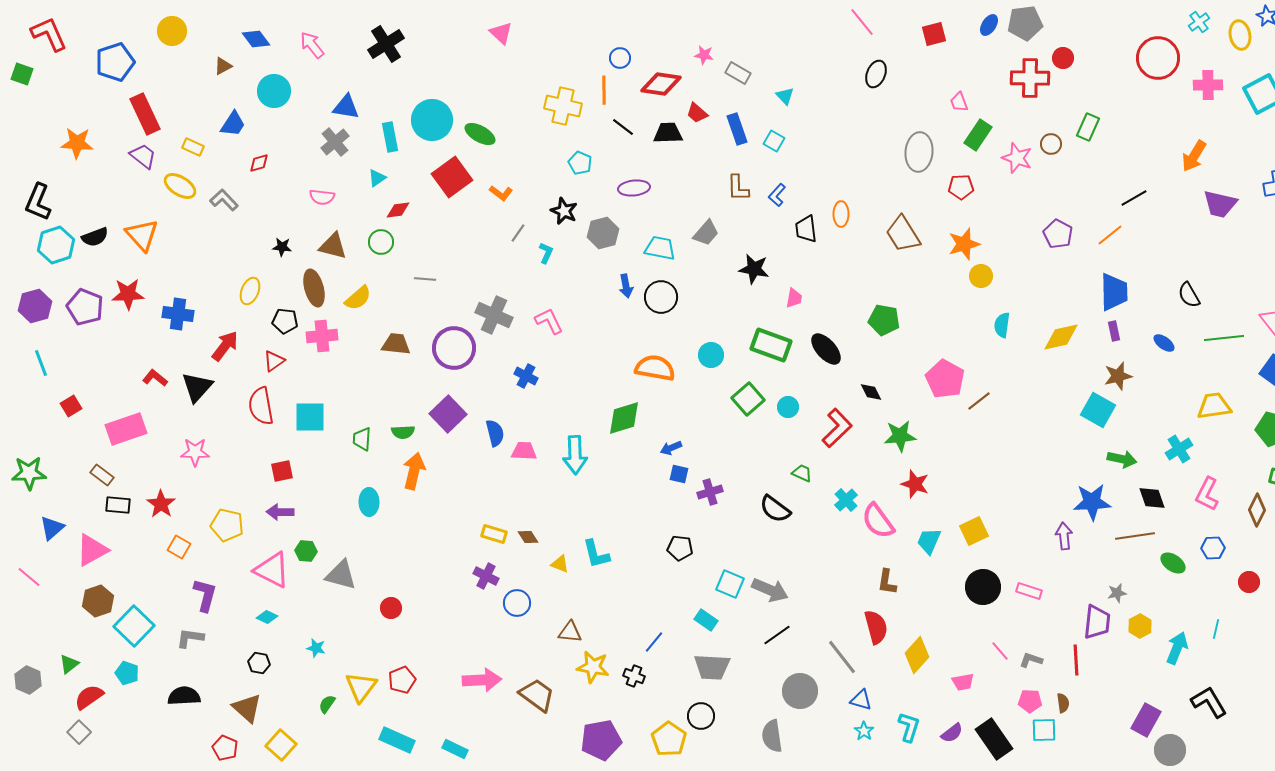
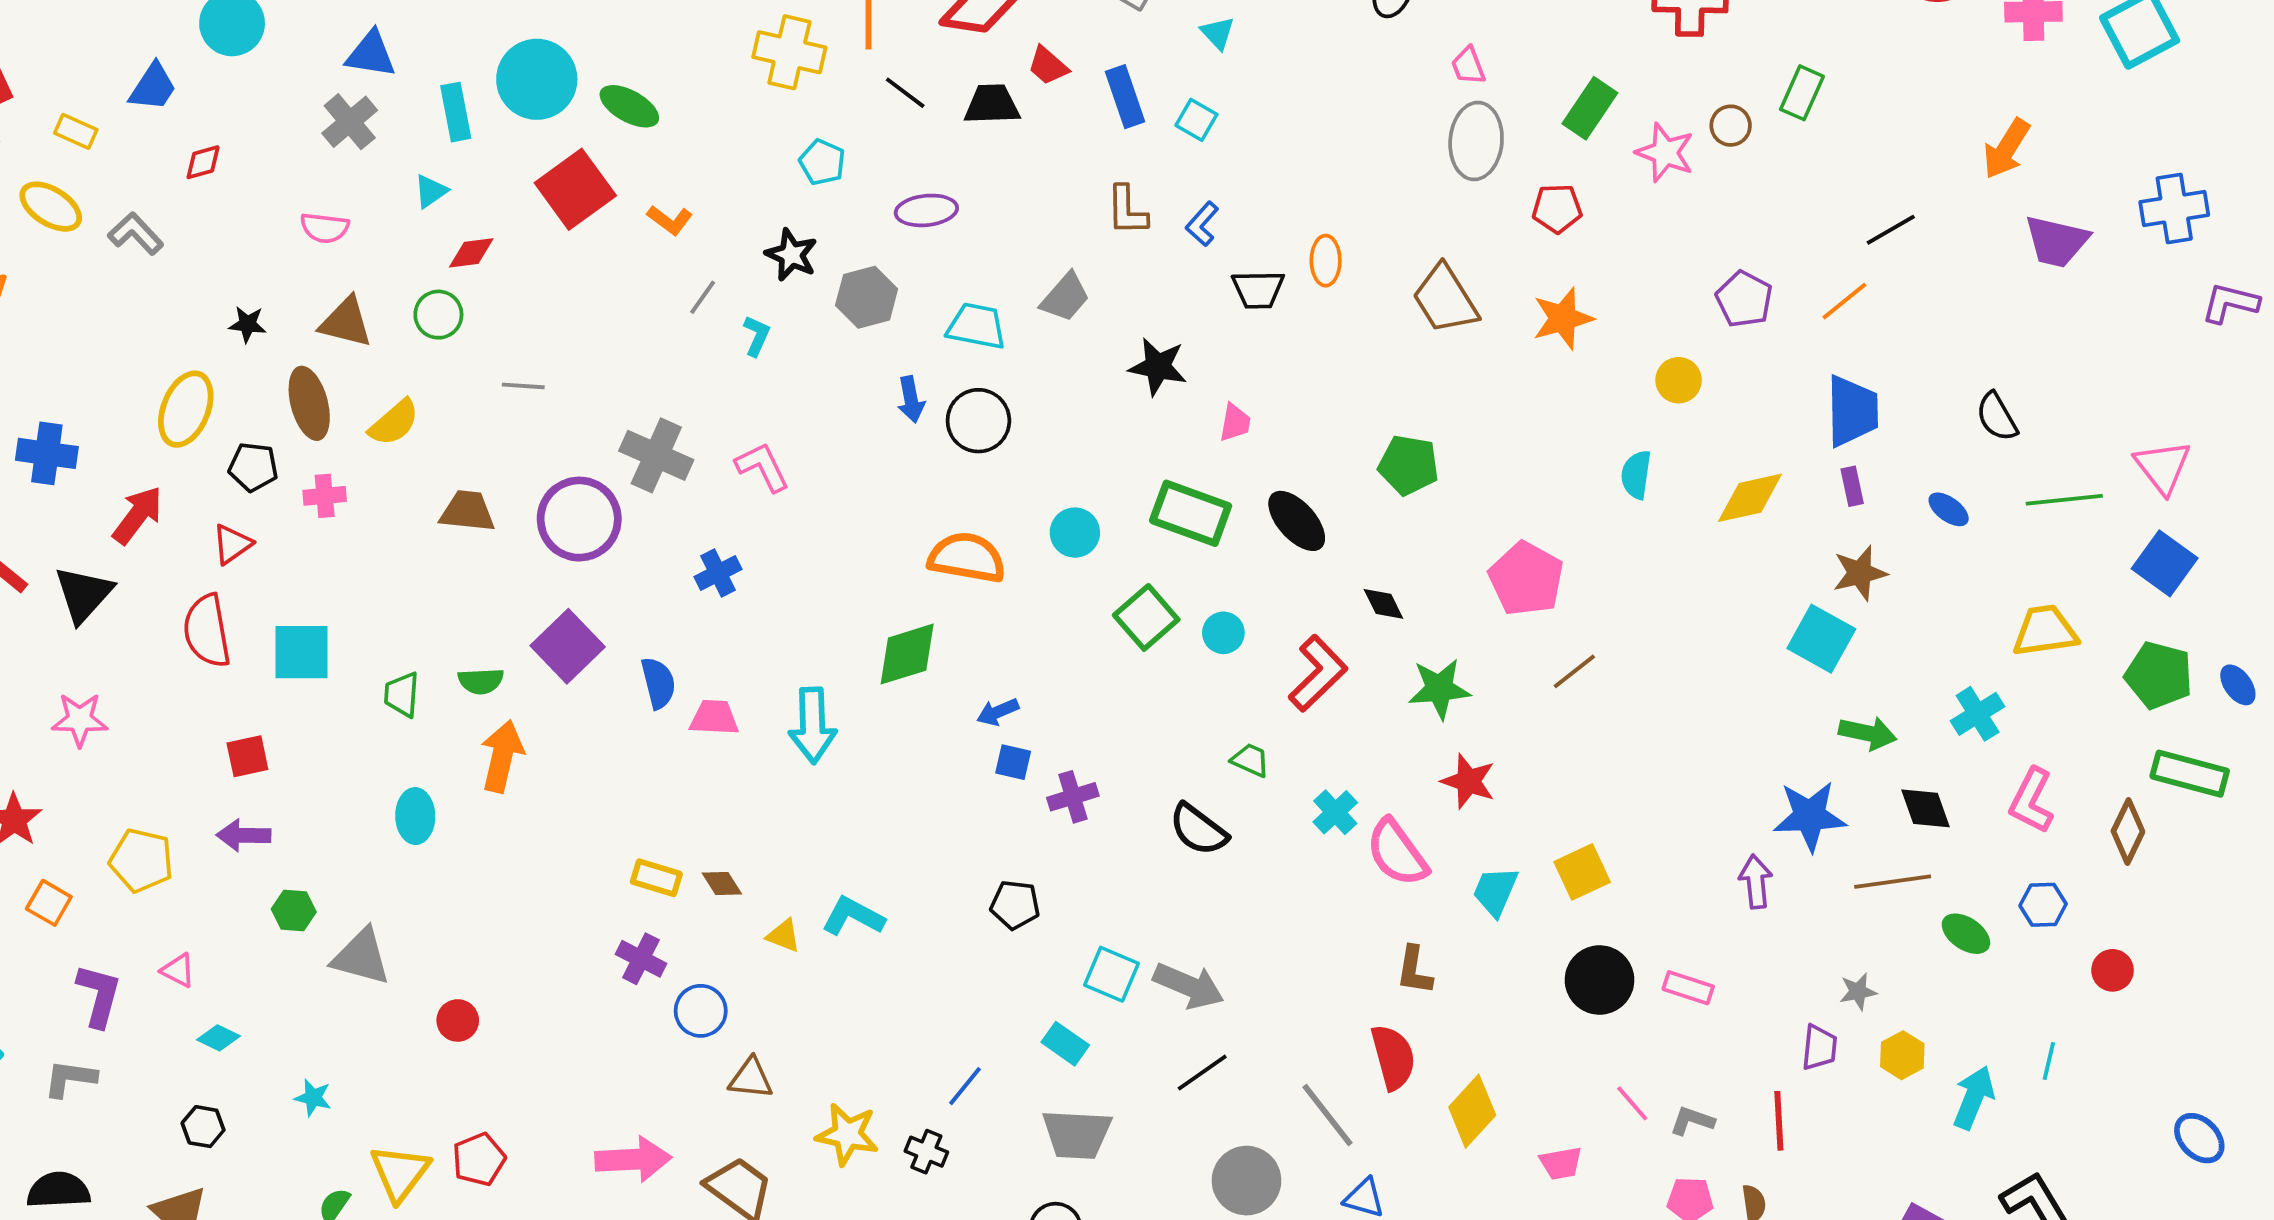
pink trapezoid: (959, 102) -> (1468, 66), moved
black trapezoid: (806, 229) -> (1258, 290), turned -84
yellow circle: (981, 276) -> (1679, 380), moved
yellow ellipse: (250, 291) -> (186, 409), size x1.4
pink cross: (322, 336) -> (325, 496), size x0.7
blue cross: (526, 376) -> (718, 573), turned 35
brown line: (979, 401) -> (1574, 671), moved
cyan L-shape: (596, 554) -> (853, 916), turned 132
pink triangle: (272, 570) -> (178, 970), moved, size x0.5
purple trapezoid: (1097, 622) -> (1819, 1047), size x0.7
brown triangle: (570, 632) -> (751, 1078), moved

